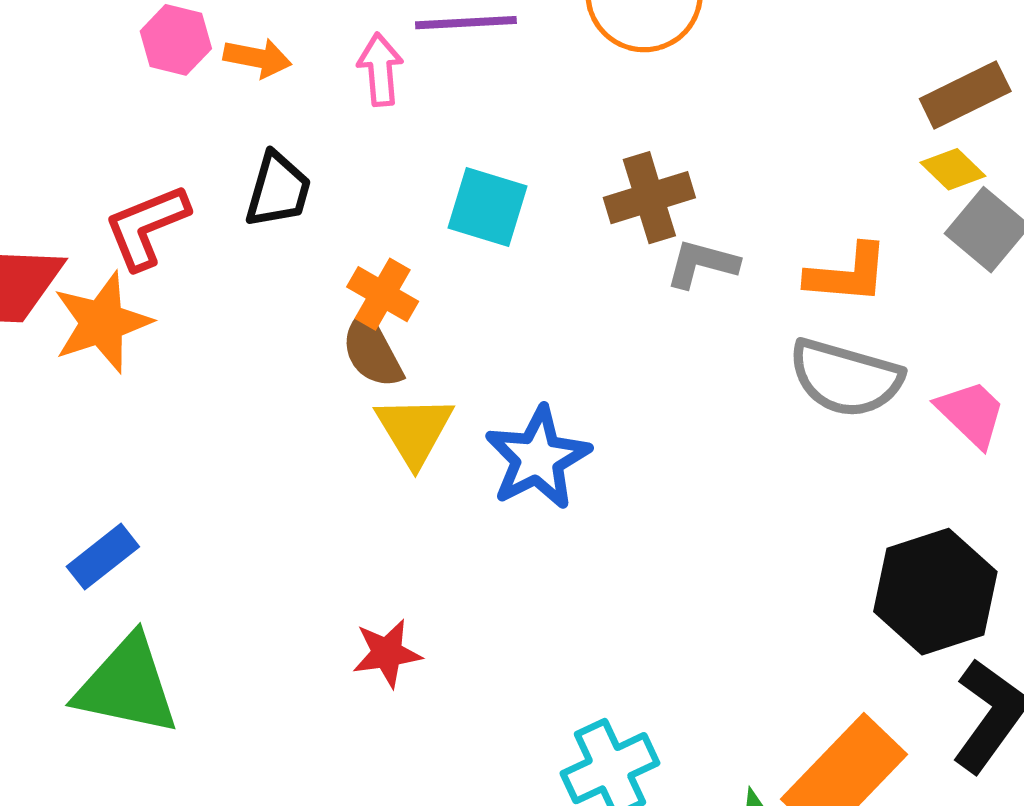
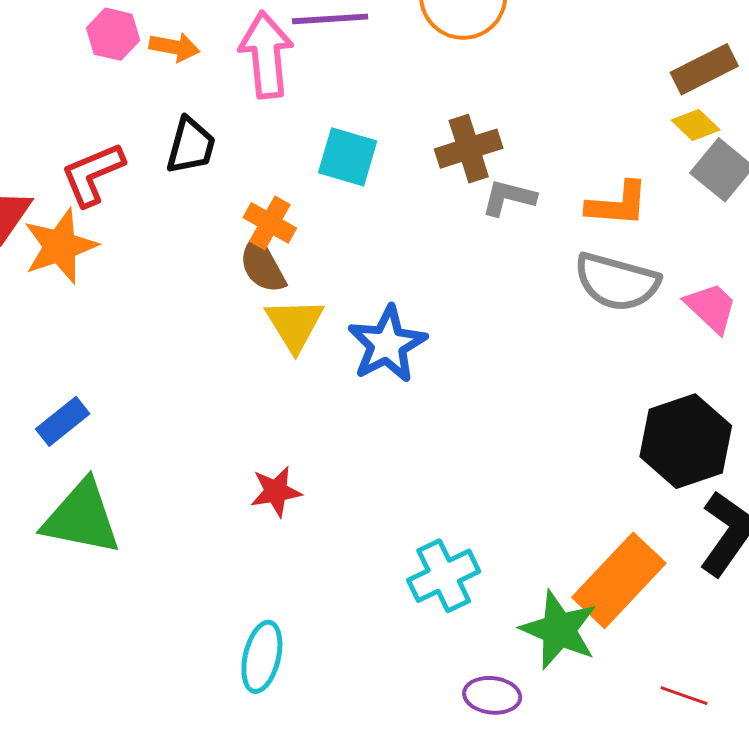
pink arrow: (380, 70) -> (266, 55), size x1.6

